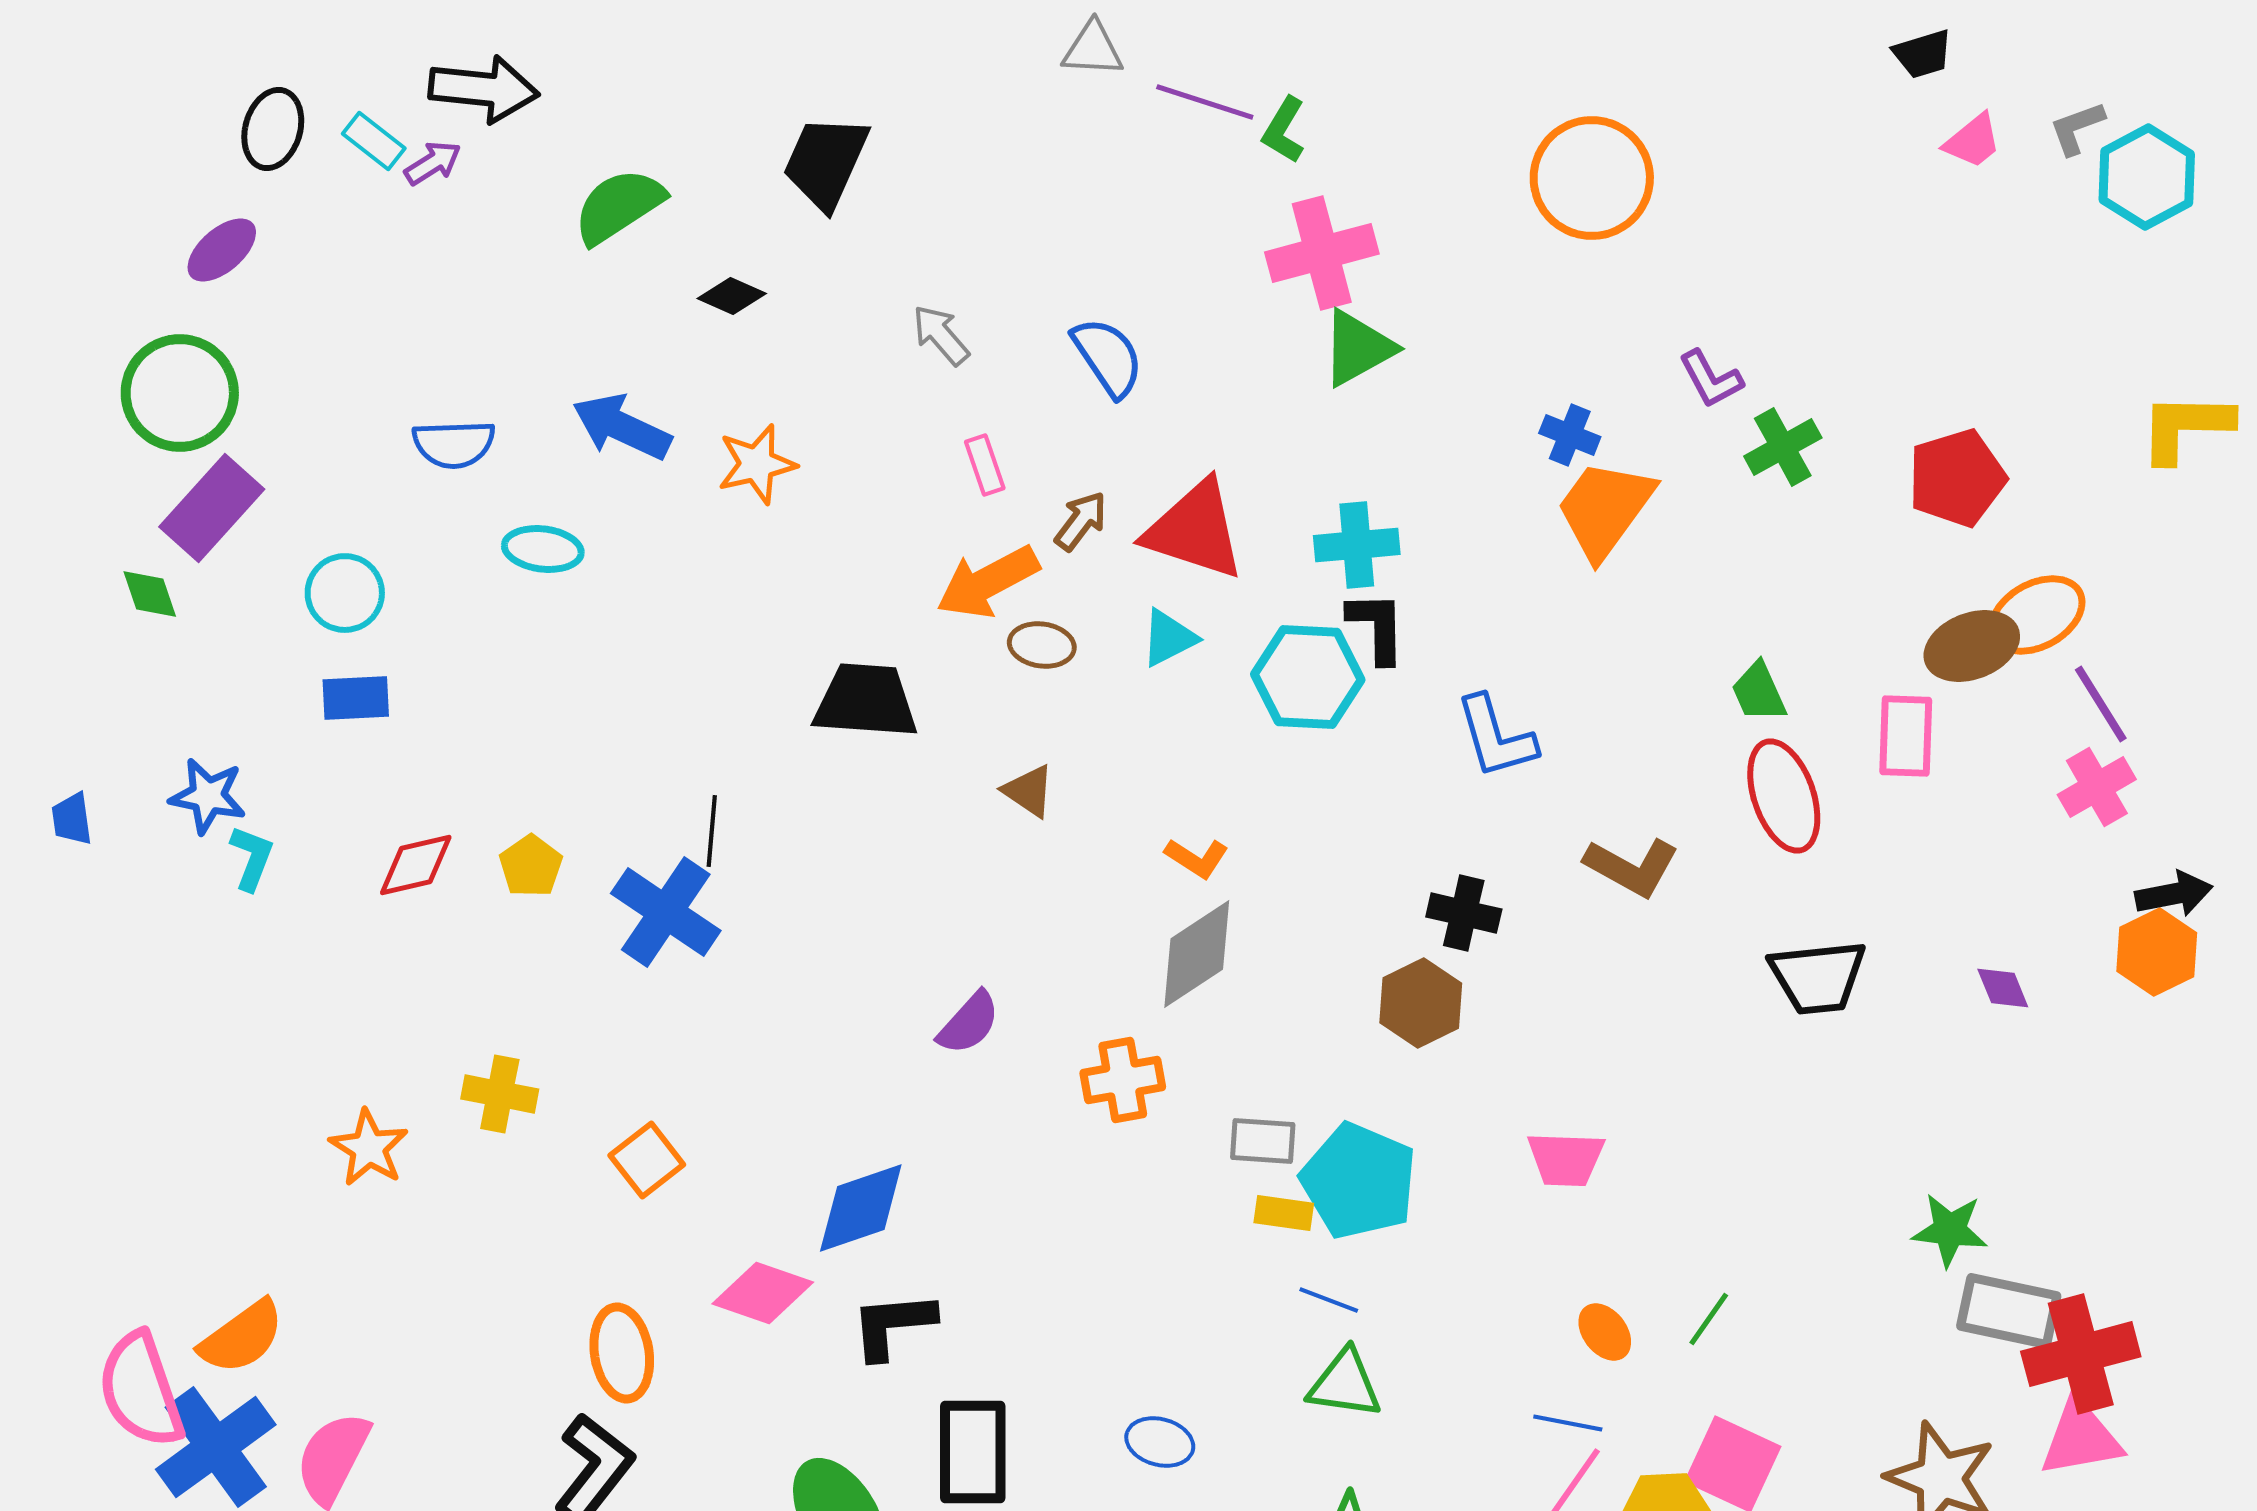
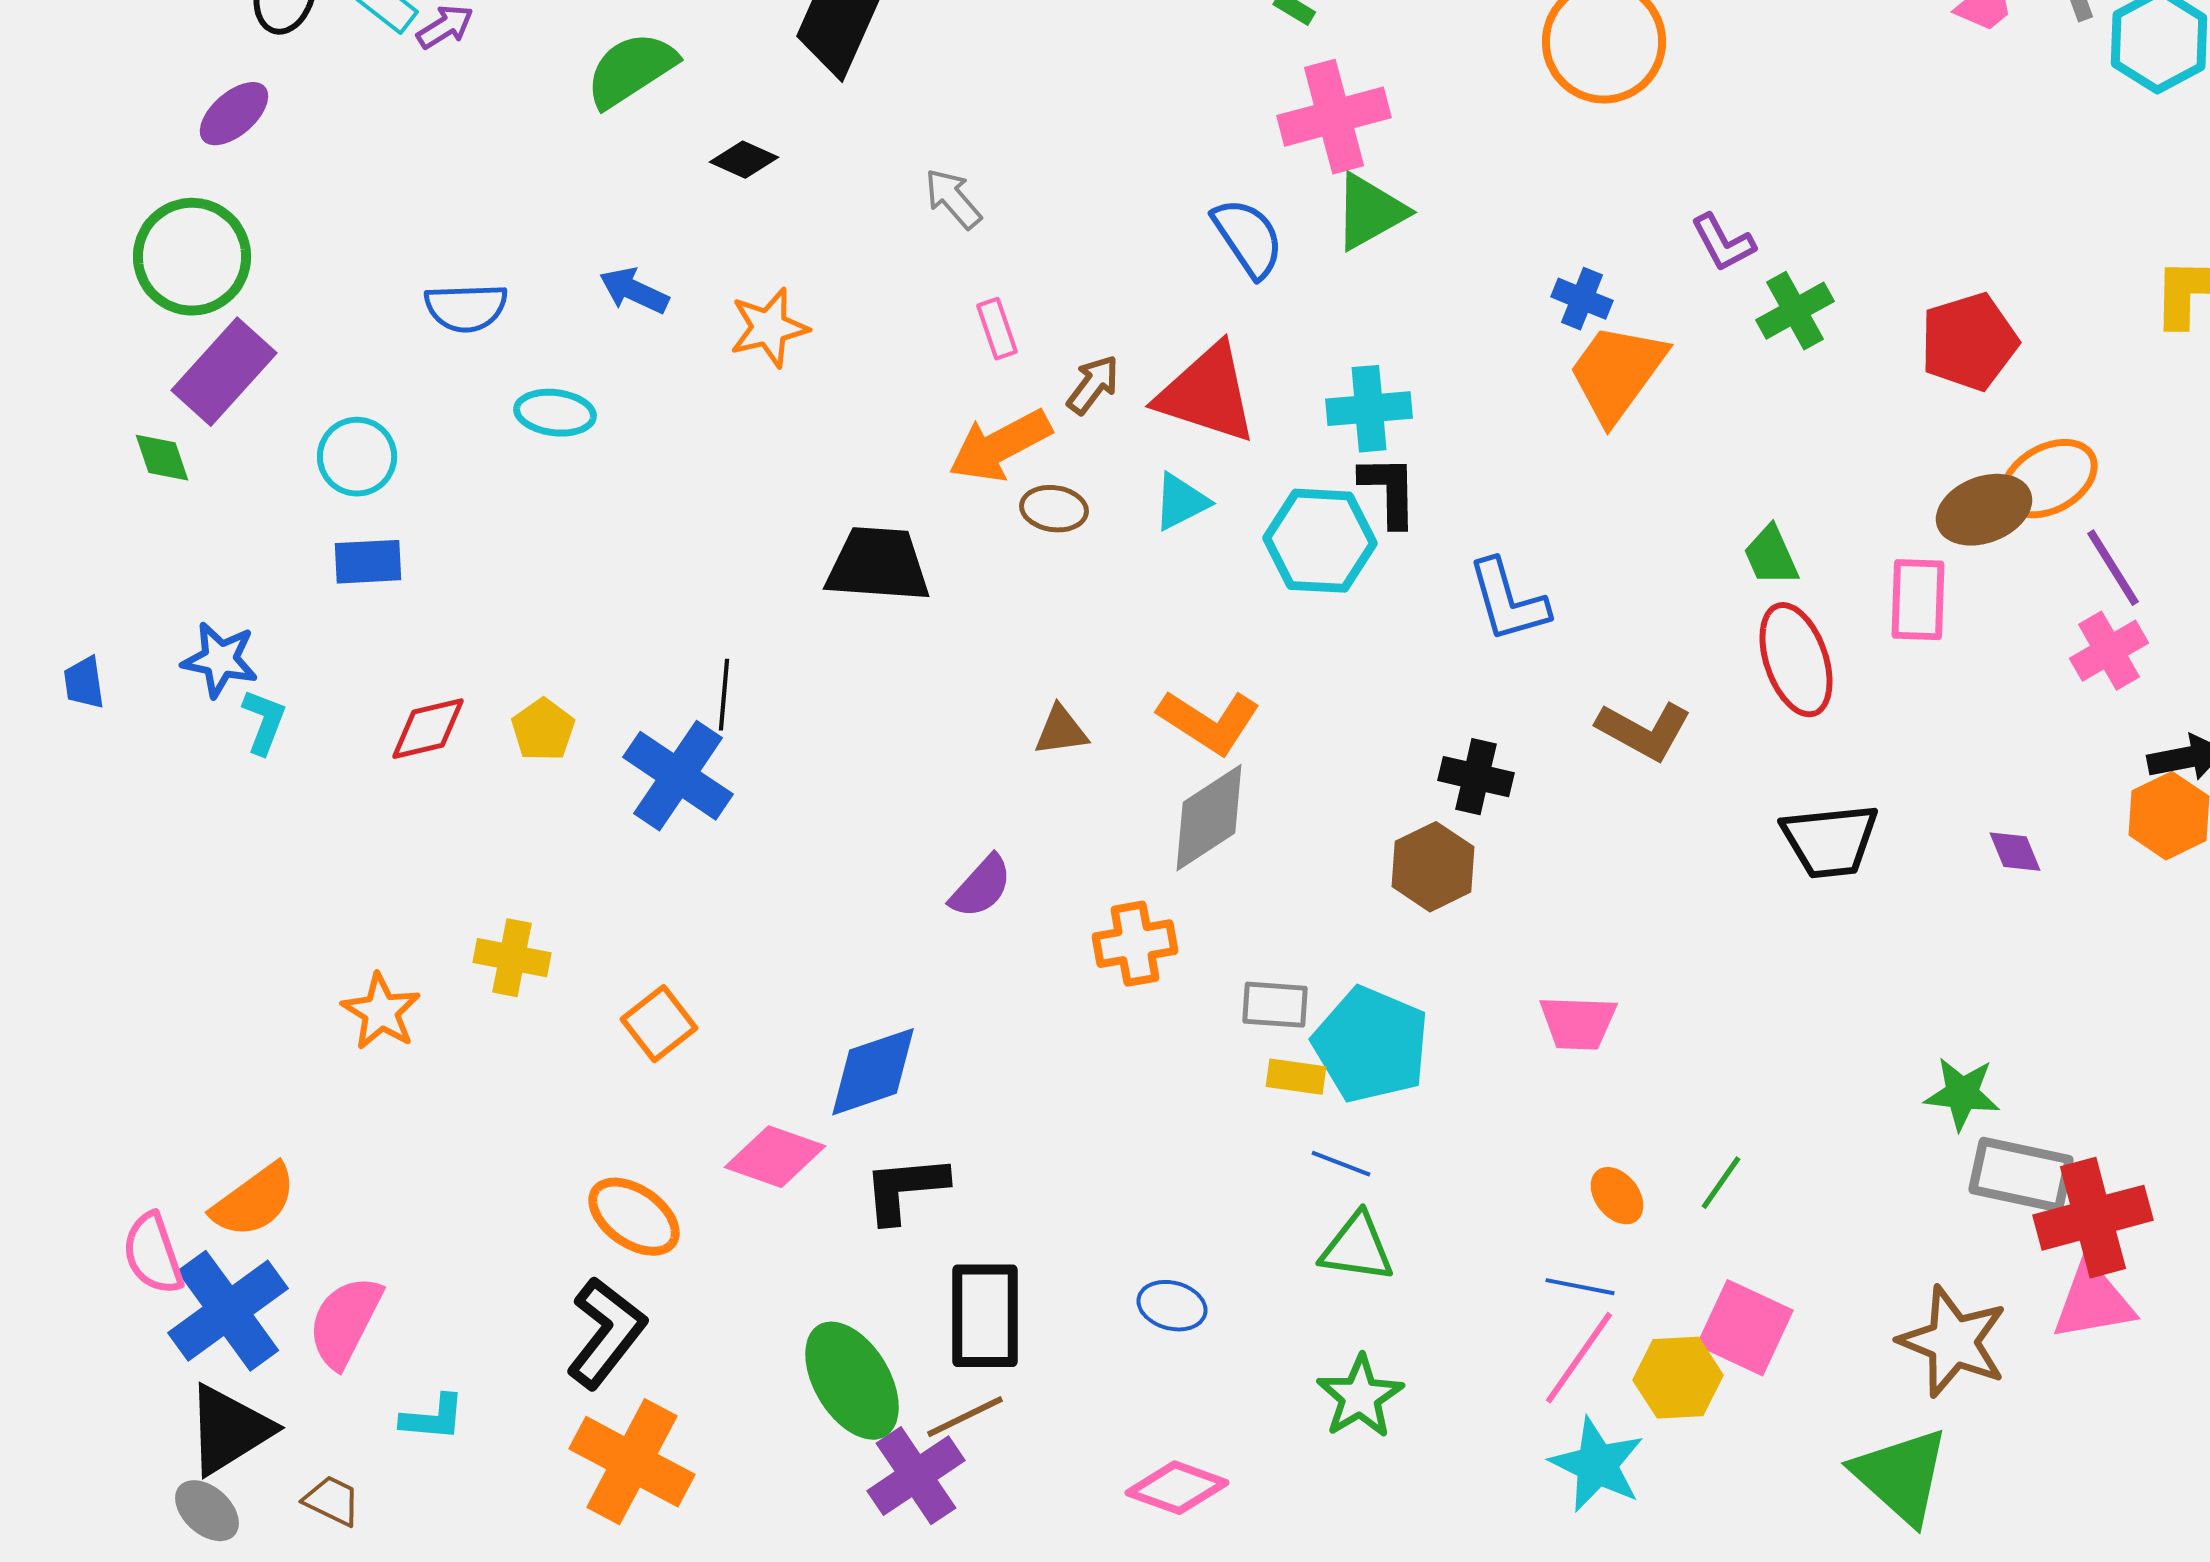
blue semicircle: (1108, 357) -> (1248, 238), moved
blue arrow: (622, 427) -> (634, 291), size x0.7
brown triangle: (1029, 791) -> (1061, 731), moved, turned -42
orange L-shape: (1197, 858) -> (1209, 722), size x1.6
orange ellipse: (622, 1353) -> (634, 1217), turned -46
pink semicircle: (141, 1390) -> (153, 1254), size x0.7

